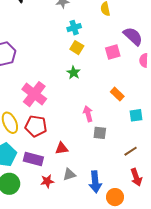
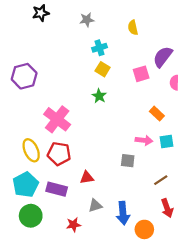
purple semicircle: (133, 36) -> (163, 57), turned -95
orange rectangle: (117, 94) -> (157, 114), moved
pink arrow: (88, 114) -> (144, 140), moved, turned 112
red star: (47, 181) -> (74, 225), moved

